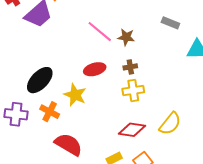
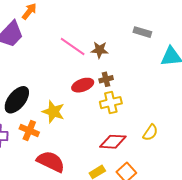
red ellipse: (95, 69) -> (83, 85), moved
yellow semicircle: (170, 124) -> (150, 133), size x0.7

